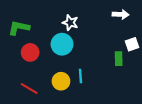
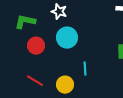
white star: (70, 23) -> (59, 12), moved
yellow circle: (61, 81) -> (65, 85), moved

